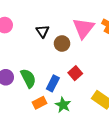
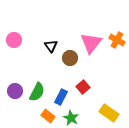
green semicircle: (28, 78) -> (37, 92), turned 54
orange rectangle: (39, 103) -> (48, 116), turned 64

